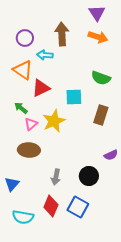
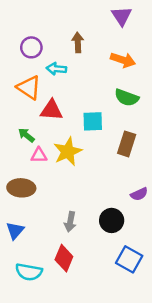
brown arrow: (62, 34) -> (78, 42), size x0.7
orange arrow: (98, 37) -> (123, 60), moved
red triangle: (41, 88) -> (51, 110), turned 30
pink triangle: (31, 124) -> (39, 155), turned 40
brown ellipse: (29, 150) -> (21, 188), moved
blue square: (78, 207) -> (129, 259), moved

